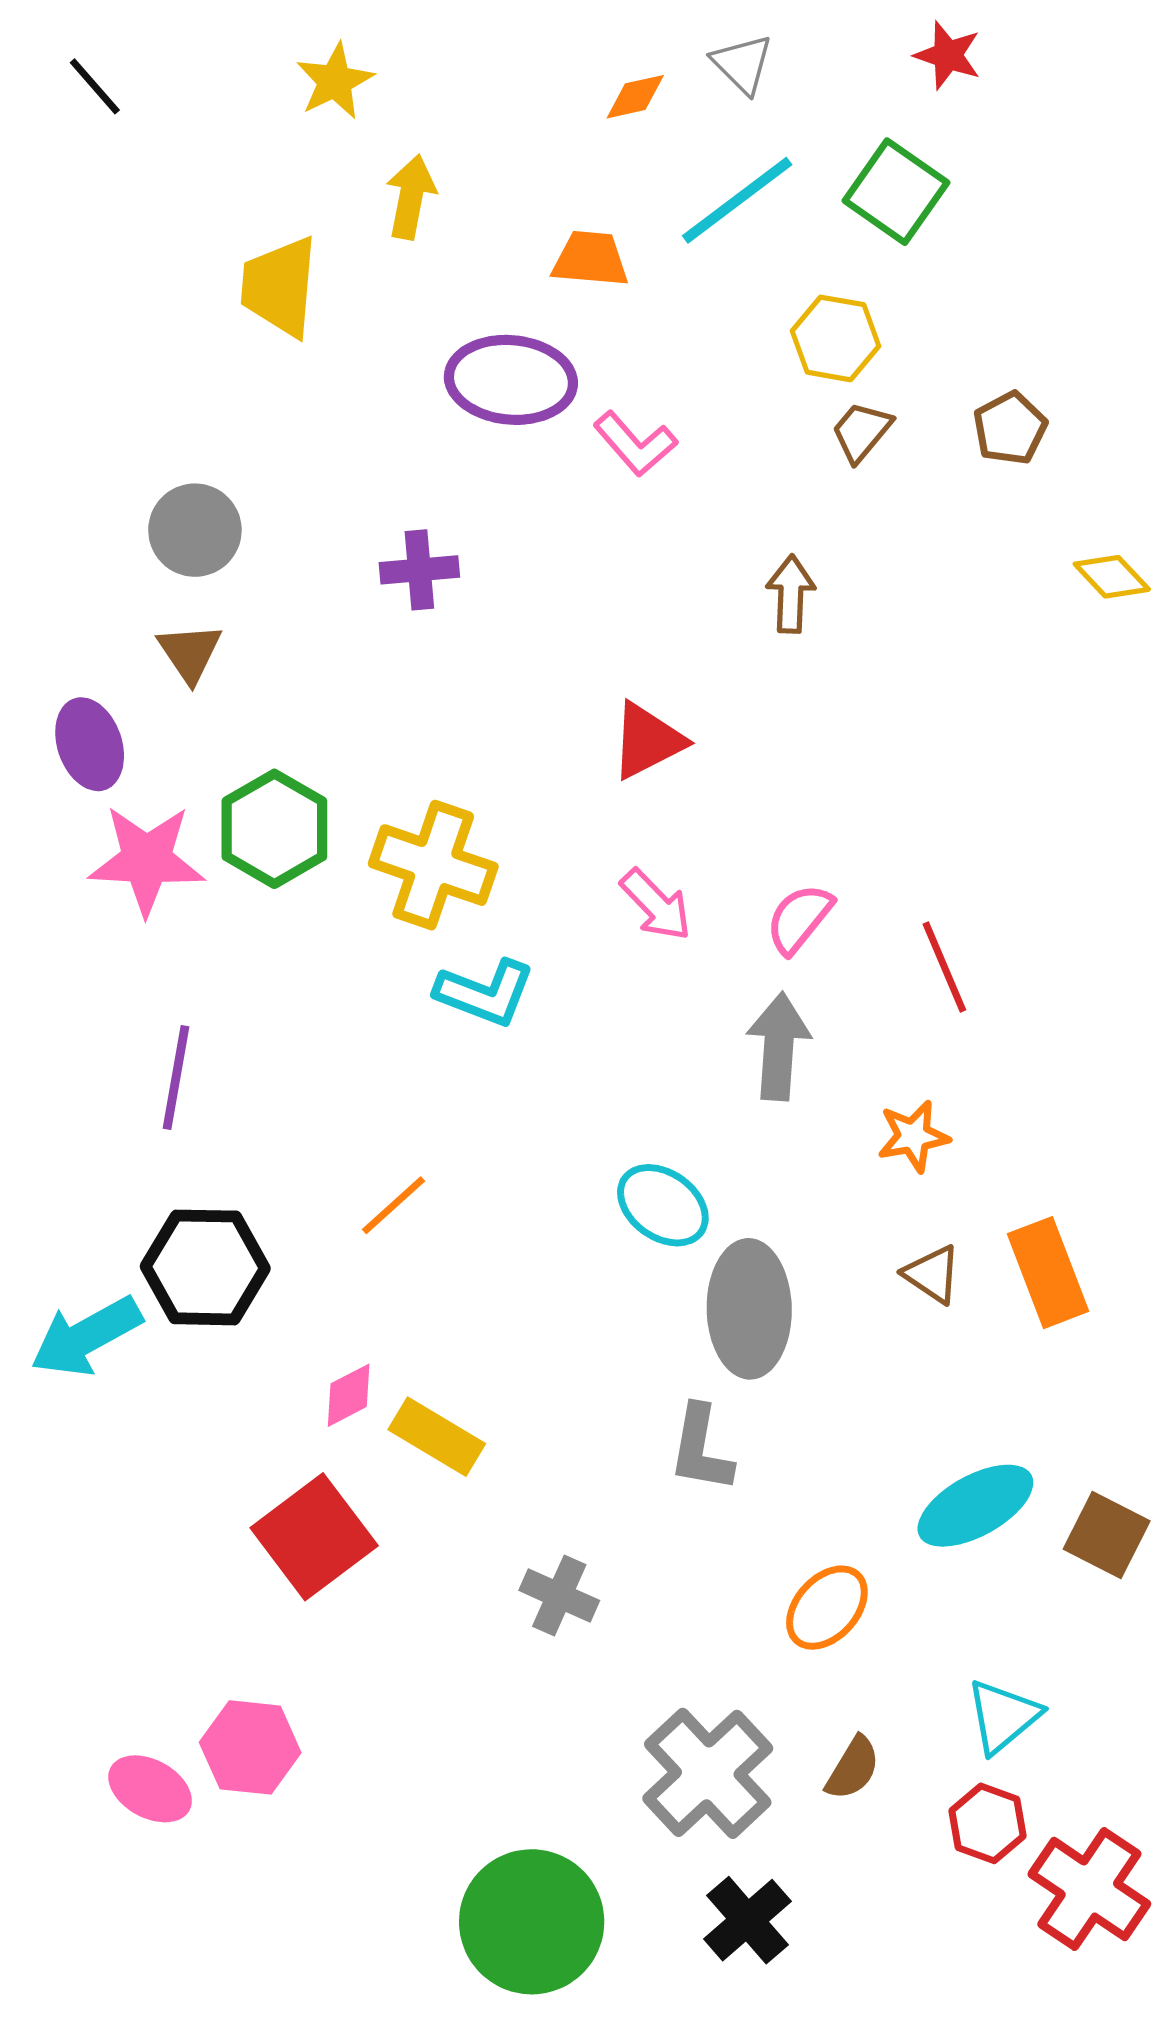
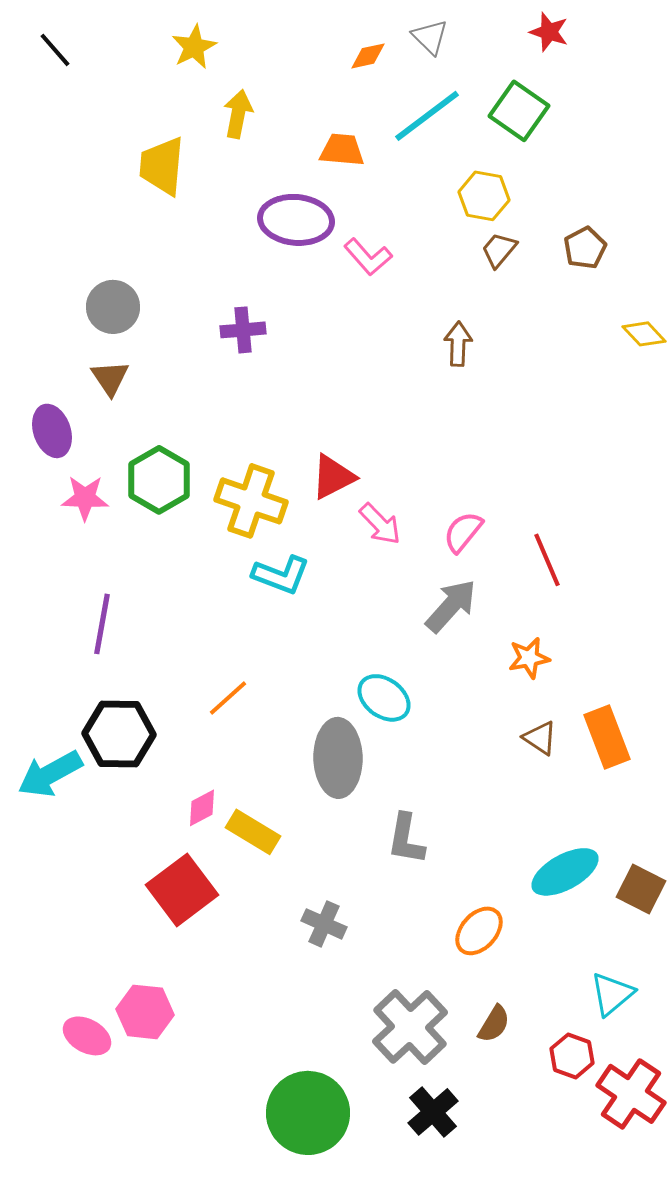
red triangle: (647, 741) -> (333, 477), moved
pink star: (147, 860) -> (85, 498), size x0.7
gray arrow: (779, 1046) -> (451, 606), turned 38
gray ellipse: (749, 1309) -> (338, 758), moved
cyan triangle: (1003, 1716) -> (612, 994), moved

